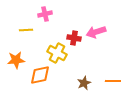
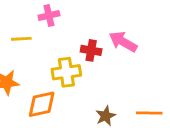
pink arrow: (96, 32) -> (123, 42), turned 48
yellow cross: (57, 53) -> (66, 72), turned -36

